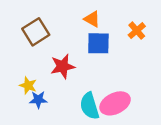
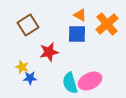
orange triangle: (92, 19) -> (80, 15), moved
orange cross: (137, 31) -> (107, 24), size x1.6

